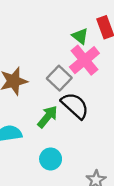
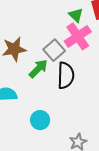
black semicircle: (75, 106) -> (66, 75), turned 44
green arrow: (48, 117) -> (38, 69), moved

